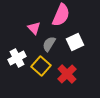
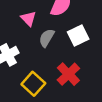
yellow square: (41, 66) -> (33, 84), moved

